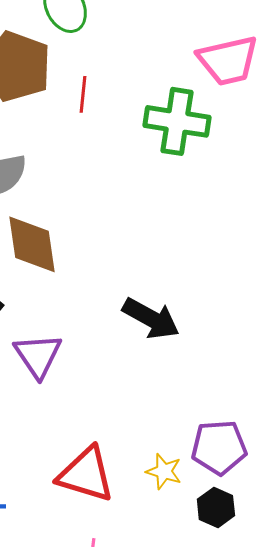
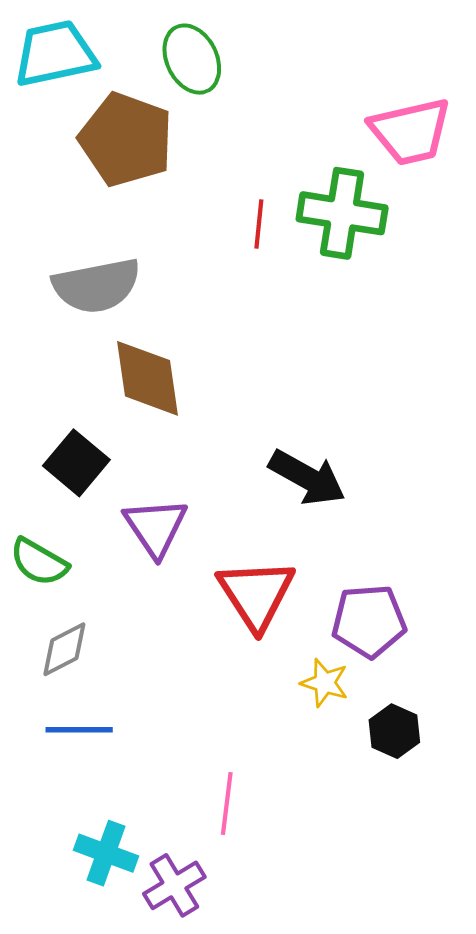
red line: (83, 94) -> (259, 224), moved
purple pentagon: (219, 447) -> (369, 621), moved
red triangle: (86, 474) -> (256, 594), moved, turned 40

